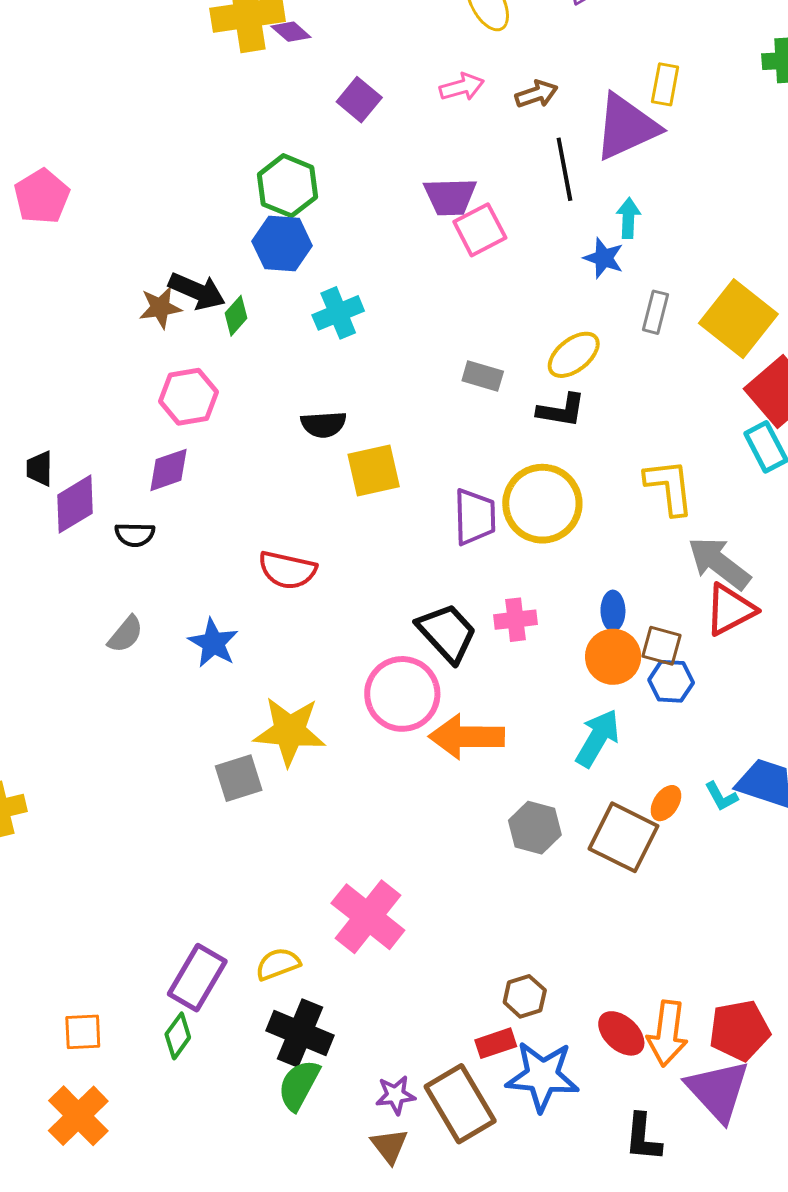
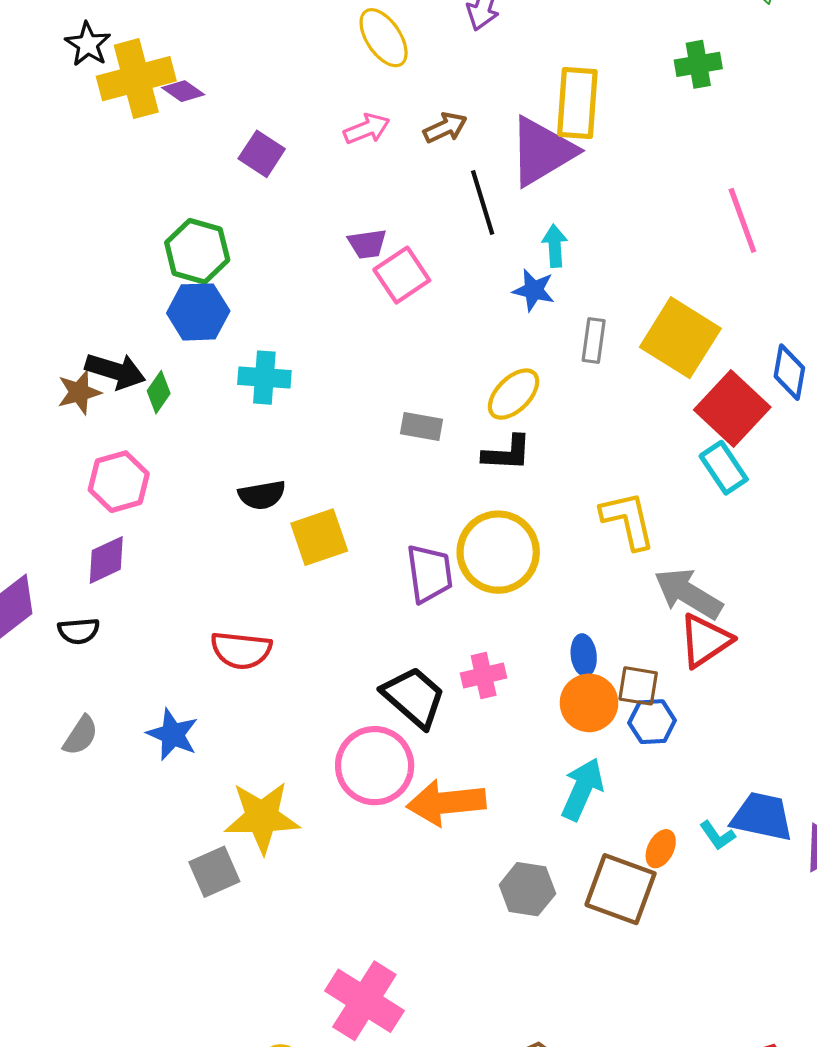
yellow rectangle: (665, 84) -> (577, 103), size x1.6
purple trapezoid: (450, 197) -> (367, 244), size x0.7
cyan cross: (338, 313) -> (264, 378), turned 33

